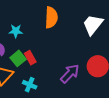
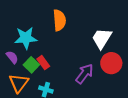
white trapezoid: (93, 25) -> (102, 38), moved
cyan star: (16, 31) -> (26, 38), size x1.6

